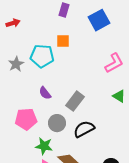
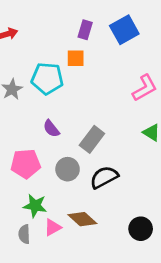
purple rectangle: (64, 10) -> (85, 30), moved
green star: (44, 146) -> (35, 206), moved

